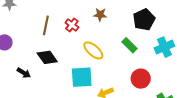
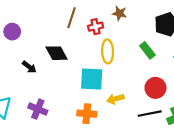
brown line: (46, 25) -> (71, 18), moved
red cross: (72, 25) -> (96, 27), moved, turned 32
yellow ellipse: (93, 50) -> (108, 51), turned 40

